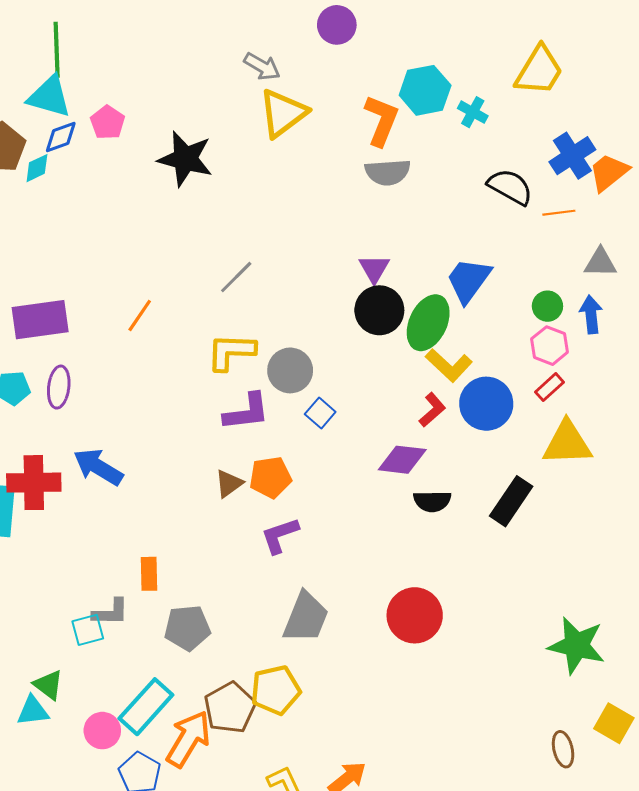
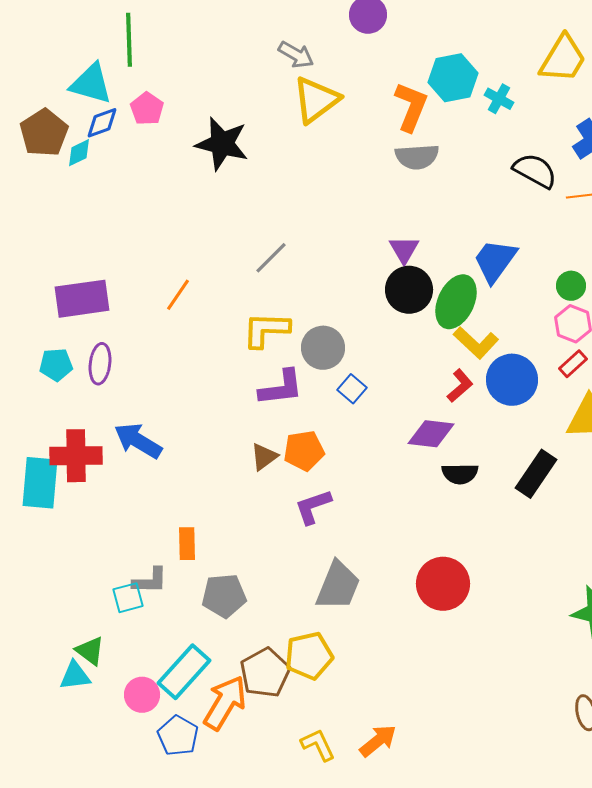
green line: (57, 50) -> (129, 40), moved

